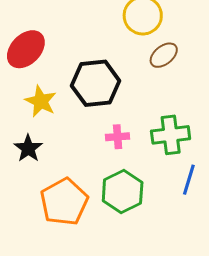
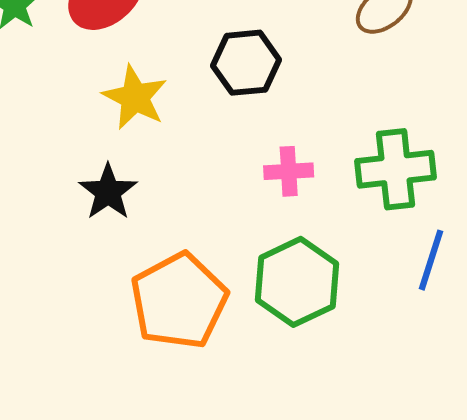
black hexagon: (96, 83) -> (246, 63), size x0.7

